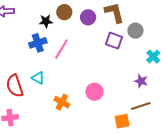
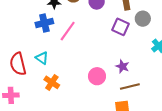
purple star: (141, 81) -> (122, 66), moved
orange cross: (62, 102) -> (52, 82), moved
brown line: (141, 106) -> (130, 87), moved

